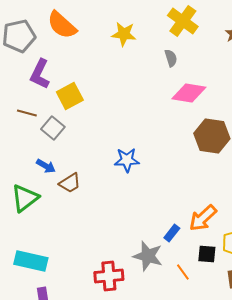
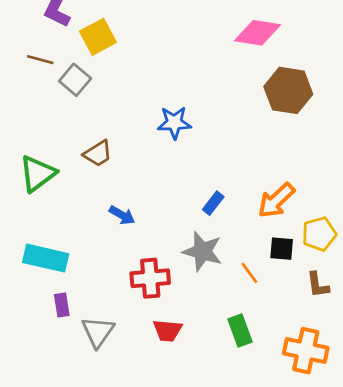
blue arrow: (46, 166) -> (122, 215), moved
blue rectangle: (172, 233) -> (213, 203), moved

